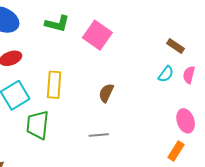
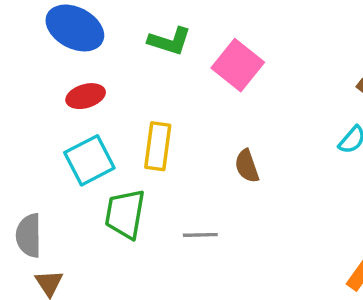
brown semicircle: (106, 93) -> (247, 166), turned -48
gray line: (99, 135) -> (200, 235), moved

